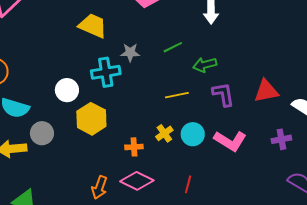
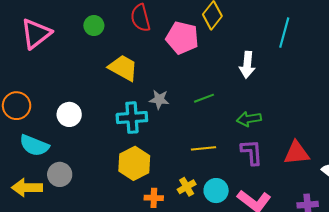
green arrow: (205, 65) -> (249, 119), moved
white circle: (67, 90) -> (69, 114), moved
yellow hexagon: (91, 119) -> (134, 163), moved

